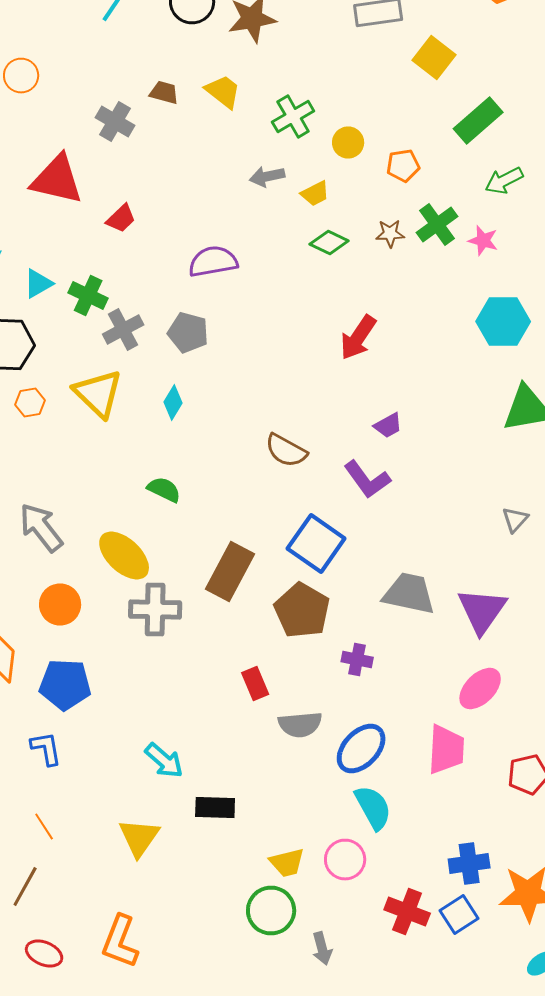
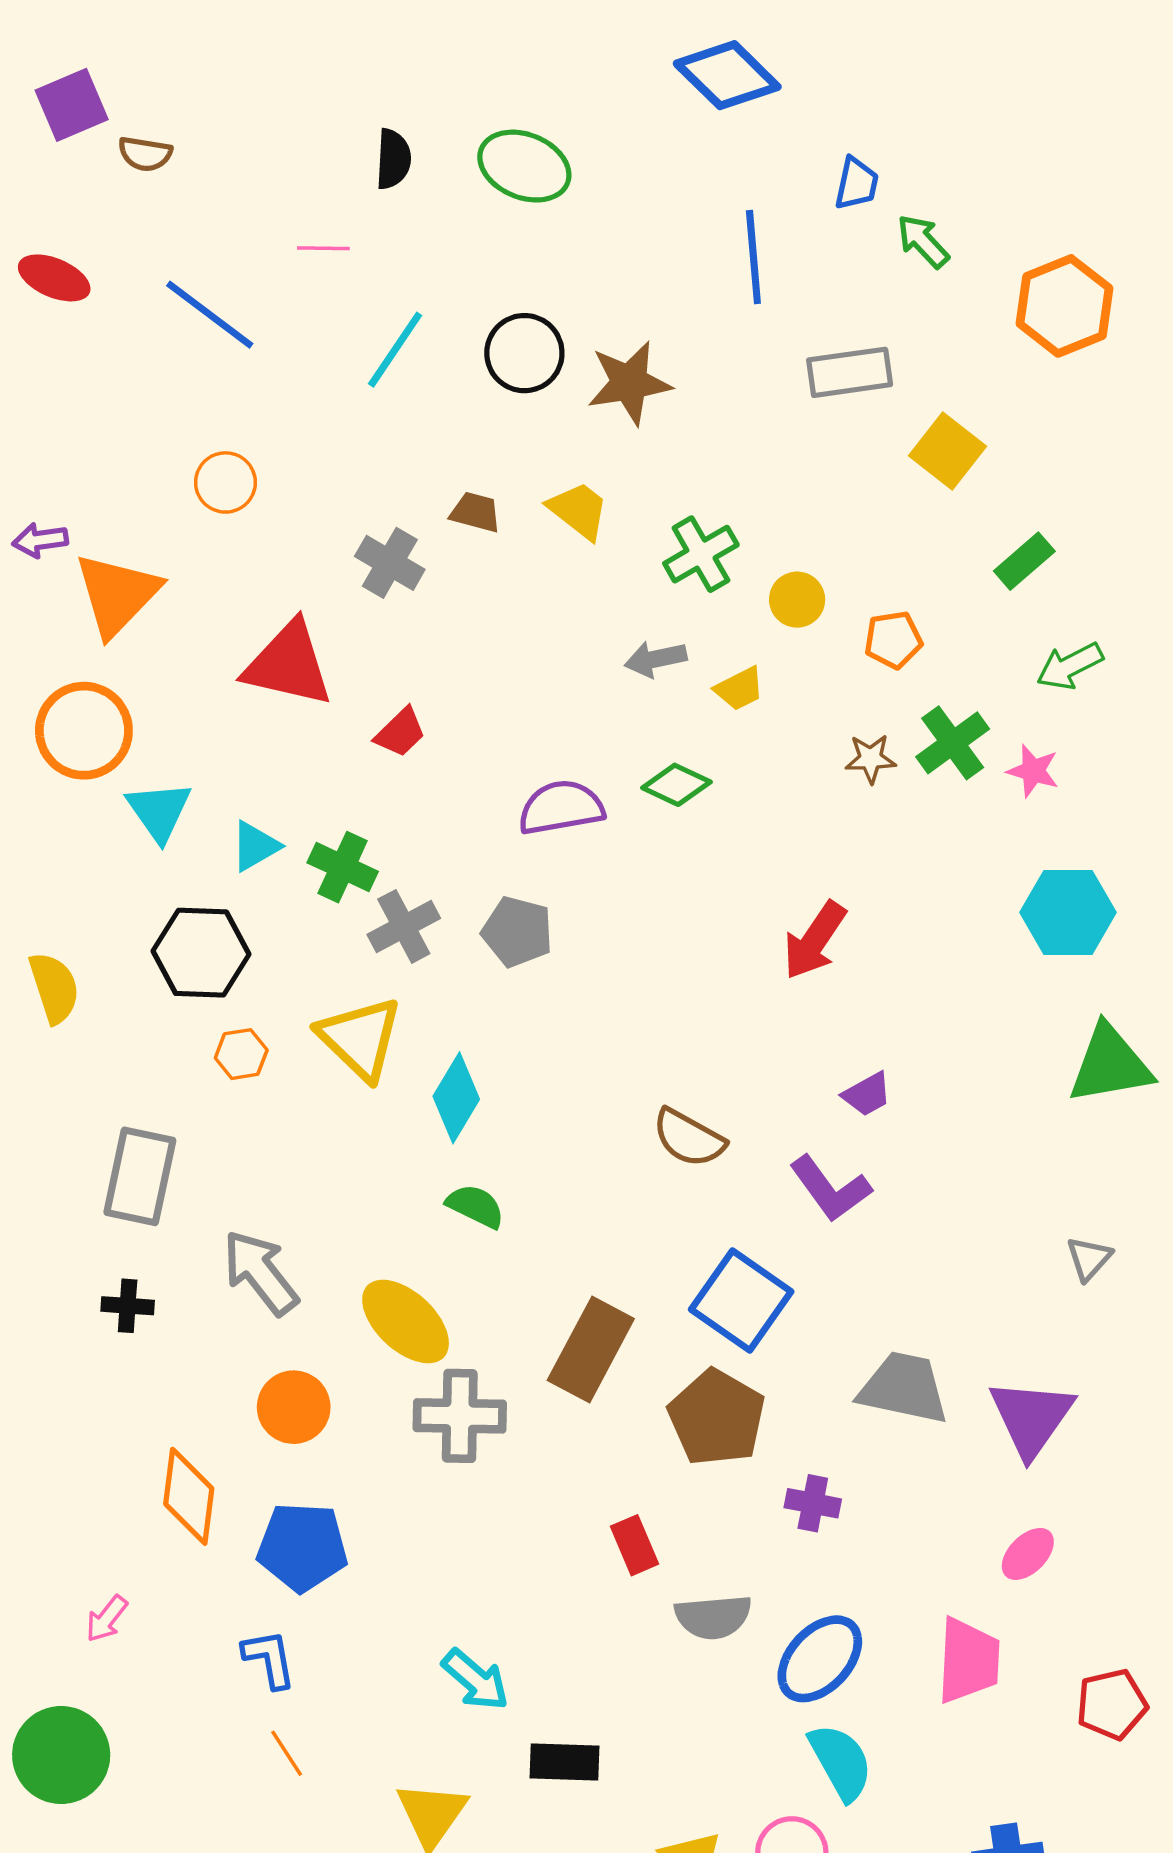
green rectangle: (478, 120) -> (1024, 561), size x0.7
green diamond: (329, 242) -> (676, 785), moved
cyan diamond: (173, 402) -> (456, 1098), moved, size x1.4
pink ellipse: (480, 688) -> (1028, 1554), size x0.7
orange line: (44, 826) -> (287, 1753), moved

